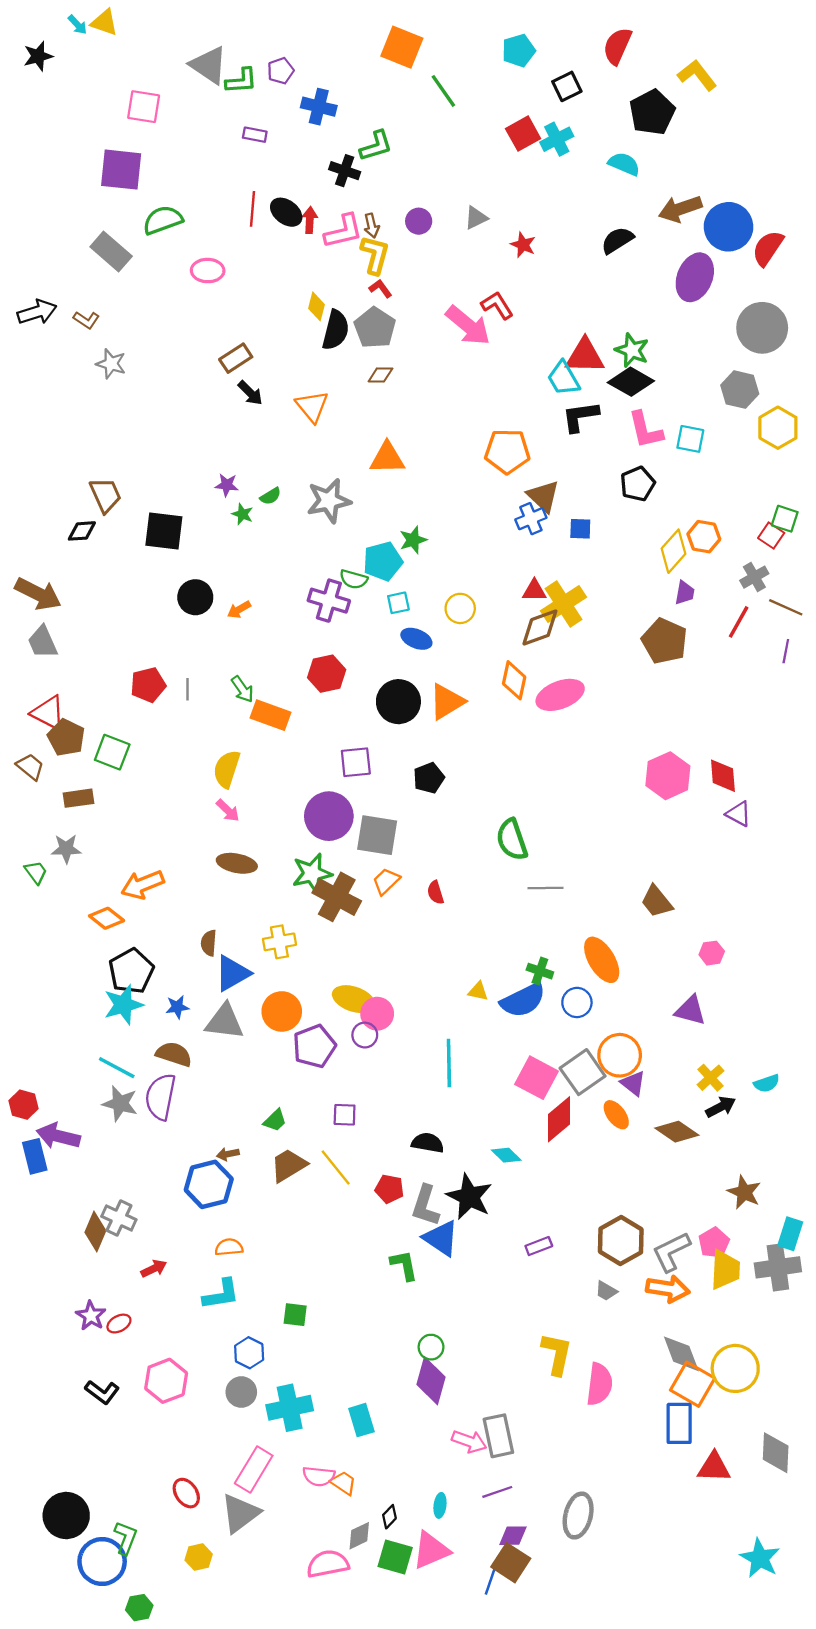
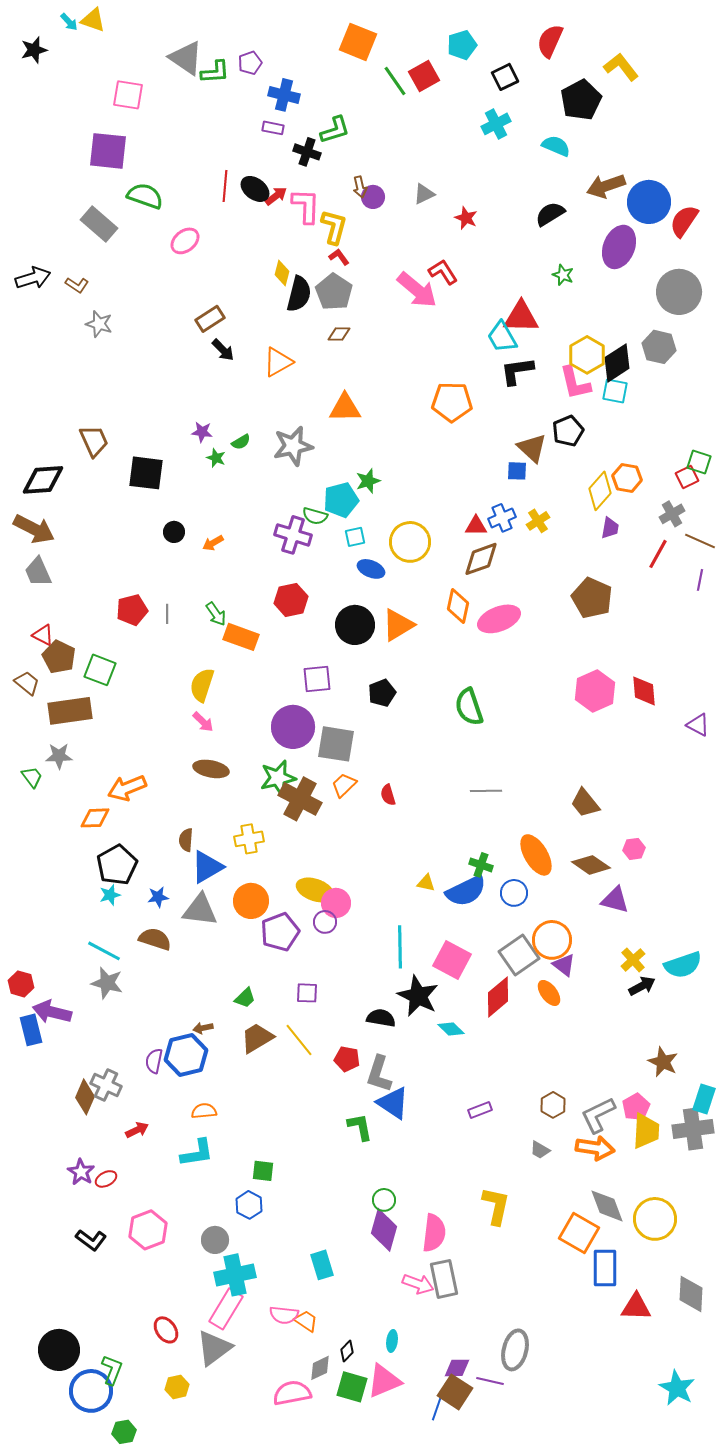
red square: (523, 134) -> (424, 76), moved
purple rectangle: (255, 135) -> (273, 128), moved
green semicircle: (163, 220) -> (145, 196), turned 39
red arrow: (310, 220) -> (276, 196), turned 50
brown arrow: (372, 226) -> (360, 187), moved
pink L-shape: (343, 231) -> (306, 206), turned -75
pink ellipse: (208, 271) -> (185, 241), turned -40
green star: (632, 350) -> (563, 275), moved, size x0.7
black diamond: (631, 382) -> (617, 363), moved, turned -63
orange triangle: (312, 406) -> (278, 362), turned 40
yellow hexagon: (778, 428) -> (587, 355), moved
brown triangle: (543, 496) -> (532, 448), moved
blue cross: (531, 519) -> (502, 518), moved
black diamond: (82, 531) -> (43, 480), moved, size x1.6
red square: (771, 535) -> (687, 477), turned 30
black circle: (195, 597) -> (174, 532), size x0.7
yellow cross: (563, 604) -> (538, 521), moved, size x0.6
yellow circle: (460, 608) -> (410, 542), size x1.5
brown pentagon: (665, 641) -> (592, 598), moved
red triangle: (48, 713) -> (43, 635), size x0.7
brown rectangle: (79, 798) -> (70, 711), size x1.6
purple triangle: (739, 814) -> (698, 725), moved
green semicircle: (512, 840) -> (469, 707), moved
orange diamond: (107, 918) -> (95, 818), turned -40
cyan star: (123, 1005) -> (110, 895), size x0.6
pink square: (537, 1078) -> (452, 960), moved
cyan semicircle: (767, 1083) -> (683, 965), size x1.6
purple semicircle: (160, 1097) -> (154, 1061), moved, size x0.6
brown diamond: (677, 1132) -> (591, 865), moved
black star: (469, 1197) -> (418, 996), moved
brown hexagon: (621, 1240) -> (553, 1105), size x0.6
blue hexagon: (249, 1353) -> (249, 1205), moved
pink semicircle: (599, 1384) -> (434, 1233), moved
orange square: (693, 1384) -> (579, 1233), moved
cyan cross: (290, 1408) -> (235, 1275), moved
purple line: (497, 1492) -> (490, 1381), moved, turned 32

